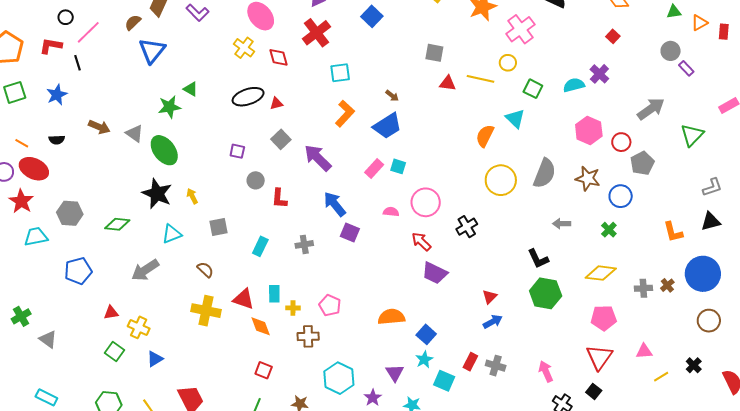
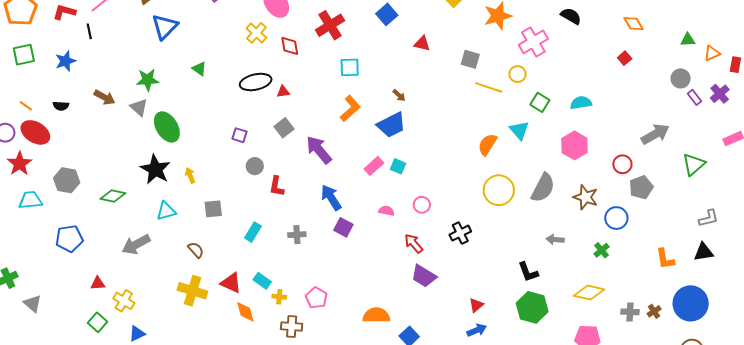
gray square: (434, 53) -> (470, 59), moved
purple cross: (599, 74) -> (720, 94), moved
red triangle: (448, 83) -> (422, 44), moved
green star: (169, 107) -> (148, 80), moved
pink hexagon: (589, 130) -> (574, 145), moved
pink circle: (426, 202) -> (422, 205), size x0.6
cyan rectangle: (274, 294) -> (262, 281), turned -60

